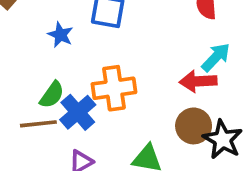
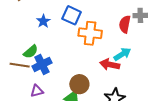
orange cross: (114, 88) -> (90, 33), moved
brown circle: (194, 126) -> (79, 84), moved

